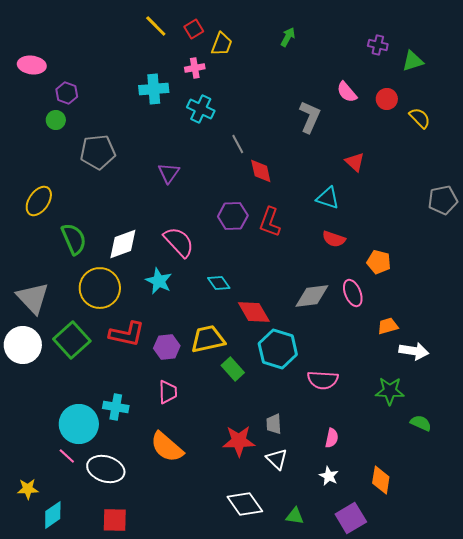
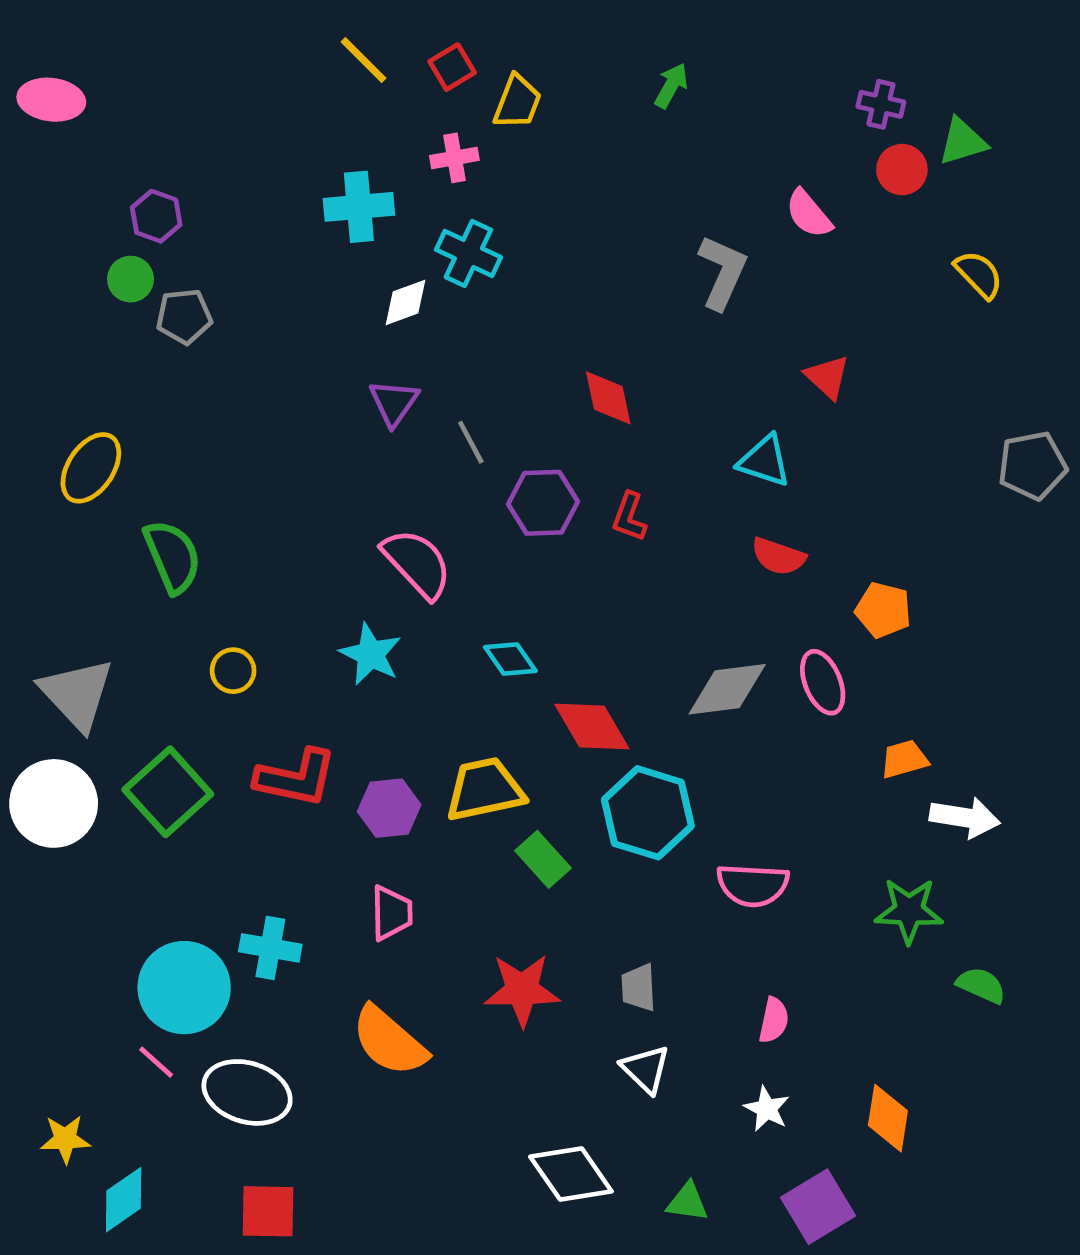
pink ellipse: (32, 65) -> (51, 100), moved
red circle: (387, 99) -> (902, 170), moved
gray line: (238, 144) -> (471, 442), moved
gray pentagon: (98, 152) -> (184, 316), moved, size x0.7
red L-shape: (270, 222) -> (629, 517), size x0.7
white diamond: (123, 244) -> (406, 302), moved, size x0.7
yellow circle: (100, 288) -> (233, 671), size x0.5
red star: (239, 441) -> (522, 990), moved

